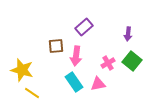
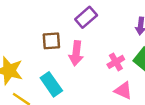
cyan rectangle: (74, 82) -> (51, 84), moved
pink triangle: (98, 84) -> (123, 90), moved, turned 35

